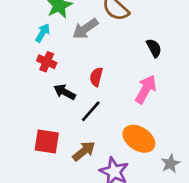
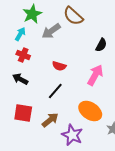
black semicircle: (154, 48) -> (101, 45), turned 56
red semicircle: (96, 77) -> (59, 66), turned -88
black arrow: (65, 92) -> (20, 79), moved

